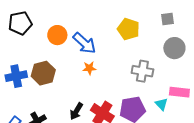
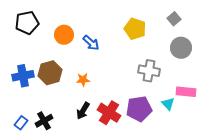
gray square: (167, 19) -> (174, 19), turned -32
blue arrow: (84, 43) -> (91, 43), size x0.7
orange star: (89, 68) -> (83, 80), moved

